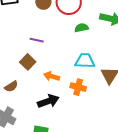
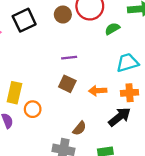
brown semicircle: (11, 86) -> (79, 128), moved
black arrow: (48, 101) -> (120, 117), moved

